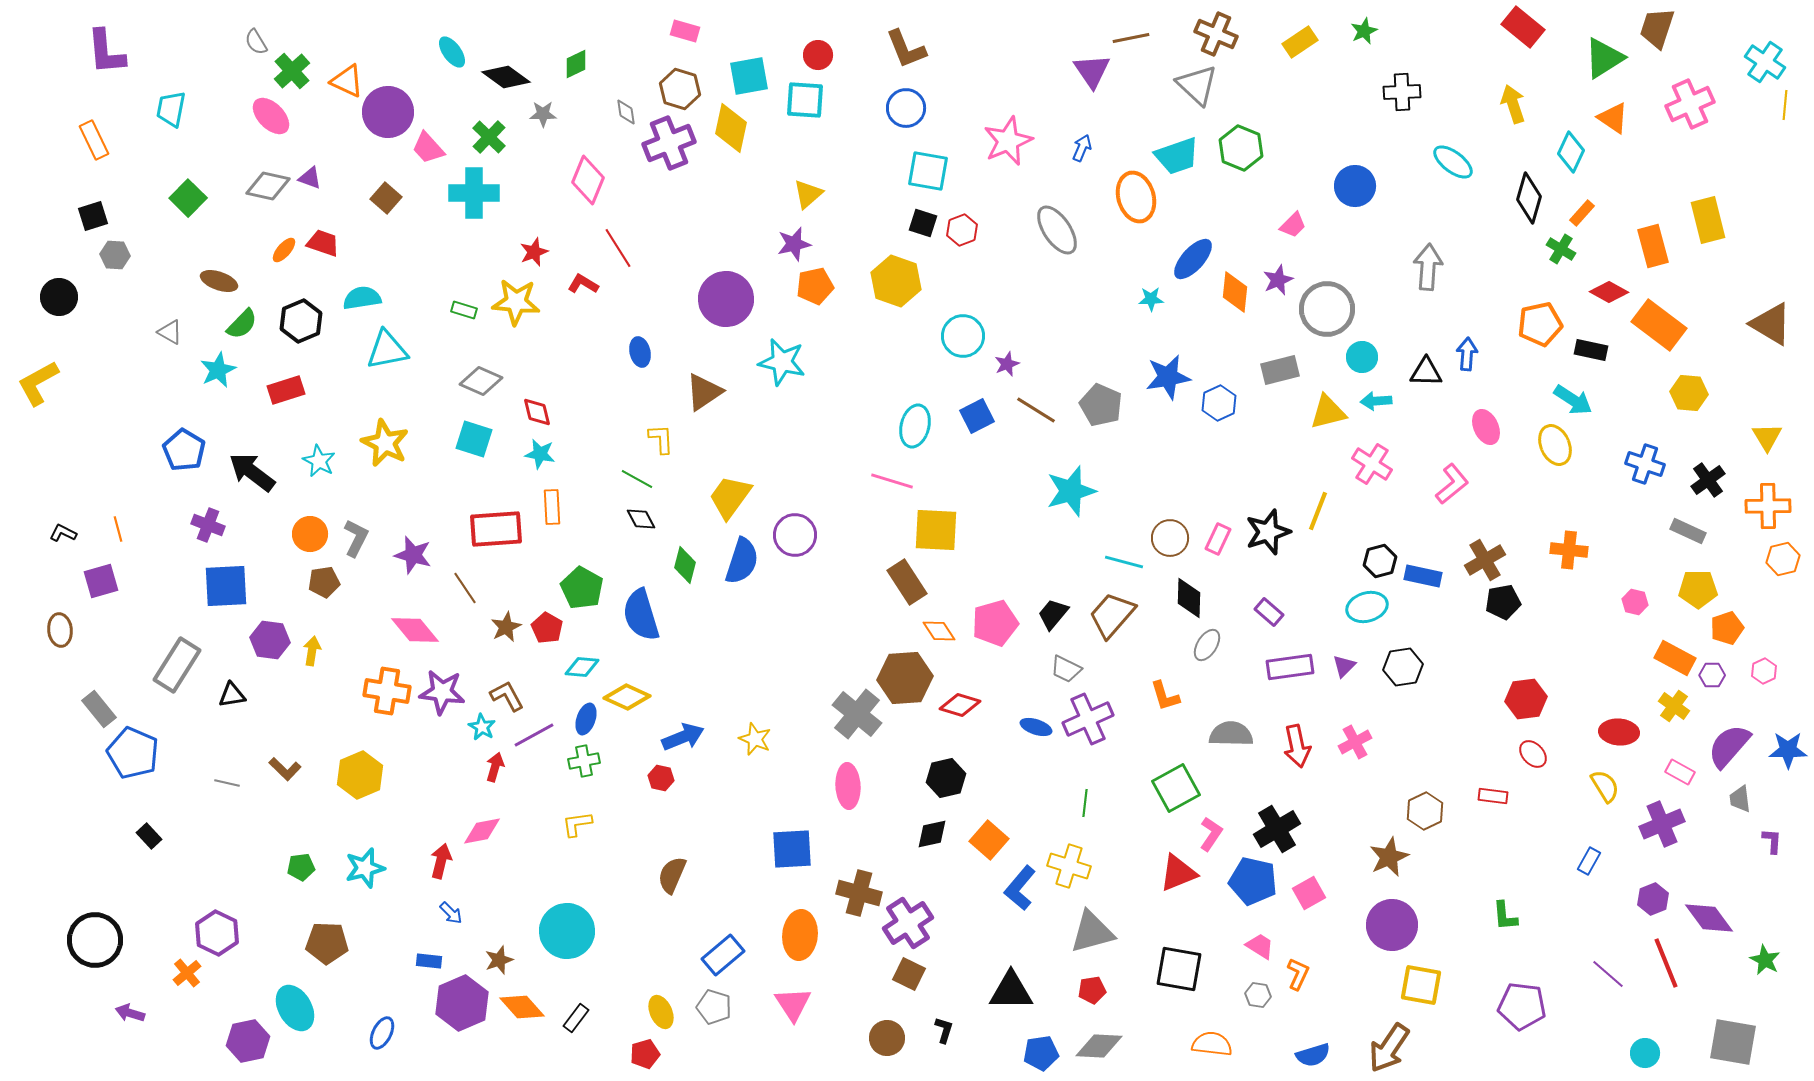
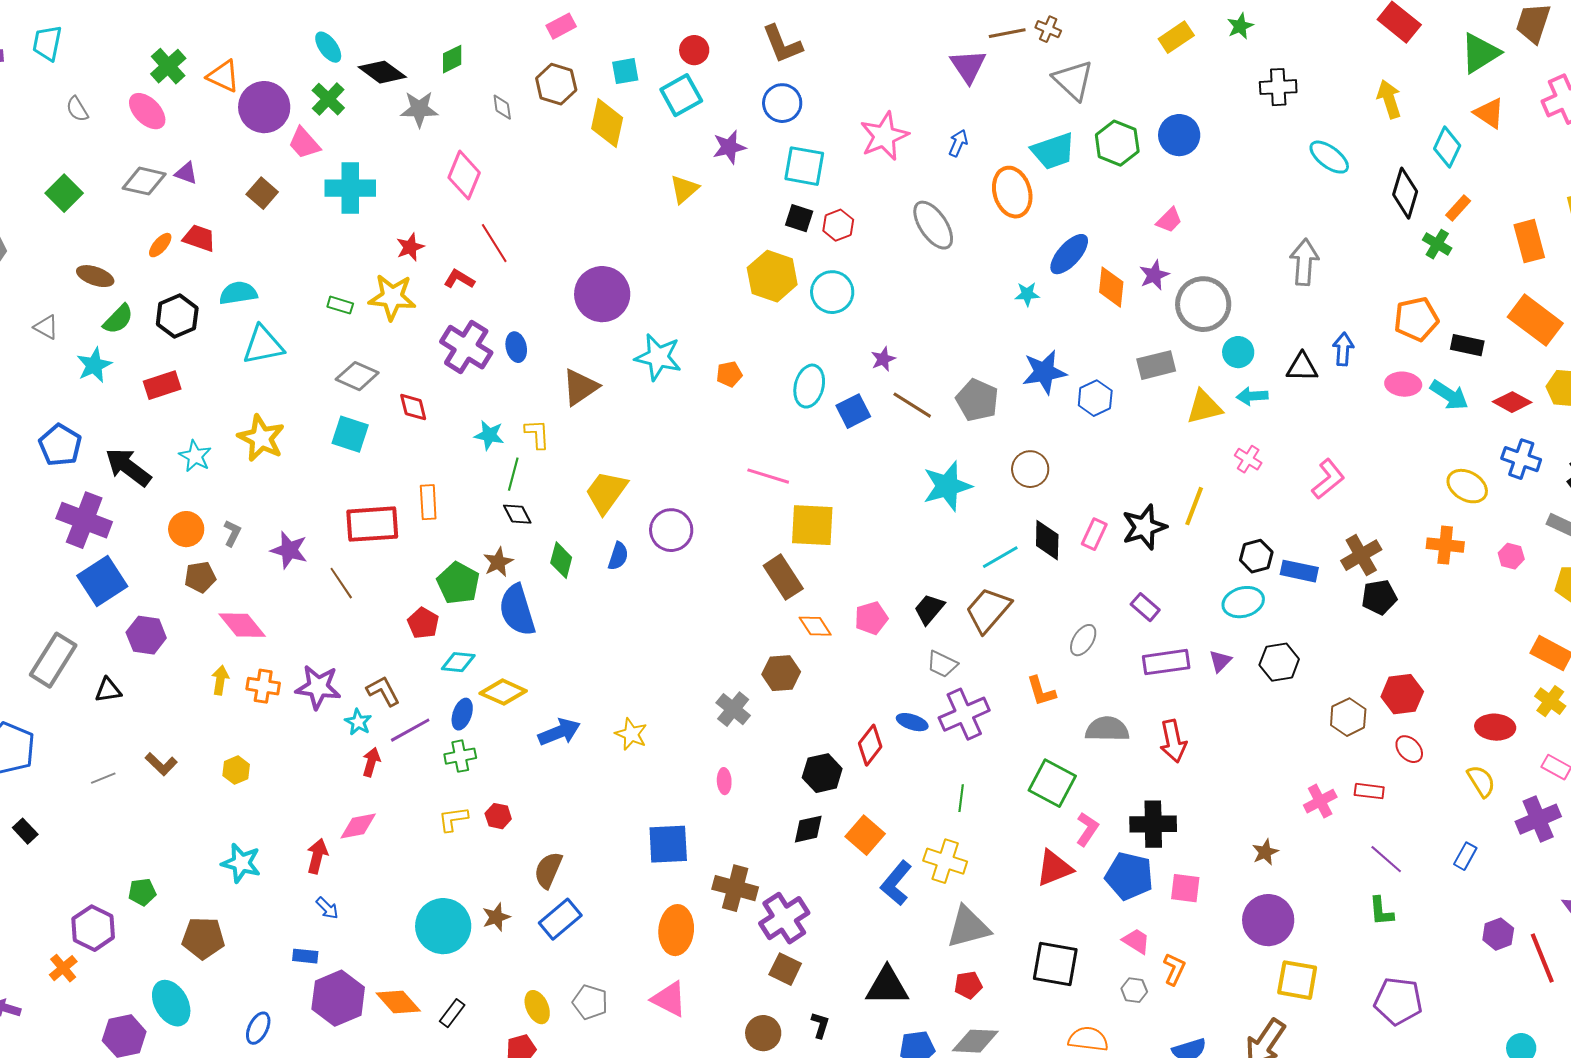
pink rectangle: (685, 31) -> (561, 26), turned -44
brown cross: (1216, 34) -> (1048, 29), moved, size x0.6
gray semicircle: (256, 42) -> (77, 109), moved
cyan square: (749, 76) -> (625, 71), size x0.7
cyan square: (805, 100) -> (681, 95), turned -33
cyan trapezoid: (171, 109) -> (47, 43), moved
gray star: (543, 114) -> (419, 109), size x1.4
green cross: (489, 137) -> (328, 99), moved
purple cross: (669, 143) -> (466, 347), moved, turned -36
blue circle: (1355, 186) -> (1179, 135), moved
purple star: (794, 244) -> (729, 147), moved
orange pentagon: (815, 286) -> (729, 374), moved, size x0.7
red diamond: (1609, 292) -> (1512, 402), moved
cyan circle: (963, 336) -> (832, 292), moved
cyan ellipse: (915, 426) -> (809, 386), moved
pink ellipse: (1486, 427) -> (1403, 384), moved, turned -60
yellow ellipse: (1555, 445) -> (1467, 486), moved, turned -36
cyan star: (540, 454) -> (489, 435), moved
pink cross: (1372, 464) -> (1248, 459), size x0.7
green line: (637, 479) -> (513, 474), turned 76
purple cross: (208, 525) -> (84, 520), size x1.6
gray L-shape: (356, 538) -> (232, 533), size x0.7
brown circle: (1170, 538) -> (1030, 469), moved
blue semicircle: (742, 561) -> (618, 556), size x0.6
cyan line: (1124, 562) -> (1000, 557), turned -45
blue square: (226, 586) -> (102, 581), turned -30
black diamond: (1189, 598) -> (1047, 540), moved
pink hexagon: (1635, 602) -> (1511, 556), moved
pink pentagon: (995, 623) -> (871, 618), size x0.7
brown star: (506, 627) -> (498, 562), moved
pink diamond: (415, 630) -> (242, 625), moved
yellow arrow: (312, 651) -> (220, 680), moved
brown hexagon: (905, 678) -> (781, 673), size x0.7
orange cross: (387, 691) -> (263, 686), size x0.7
red diamond: (960, 705) -> (870, 745), moved, turned -69
gray cross: (857, 714) -> (733, 709), size x0.7
pink cross: (1355, 742) -> (1320, 801), moved
yellow hexagon: (360, 775) -> (236, 770), size x0.6
red hexagon: (661, 778) -> (498, 816), moved
gray line: (227, 783) -> (103, 778), turned -35
pink ellipse: (848, 786) -> (724, 781), size x0.6
green square: (1176, 788) -> (1052, 783), turned -33
brown hexagon: (1425, 811) -> (1348, 717), moved
black cross: (1277, 829) -> (1153, 824), turned 30
brown star: (1389, 857) -> (1265, 852), size x0.7
green pentagon: (301, 867) -> (142, 892), moved
cyan star: (365, 868) -> (241, 863), turned 30
pink square: (1309, 893) -> (1185, 888), turned 36
purple hexagon: (1653, 899) -> (1498, 934), moved
blue rectangle: (723, 955) -> (560, 919), moved
brown star: (499, 960) -> (496, 917), moved
purple line: (1608, 974) -> (1386, 859), moved
pink triangle: (793, 1004) -> (669, 999), turned -30

